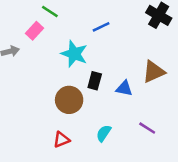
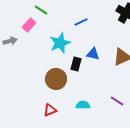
cyan star: (74, 54) -> (60, 43), turned 30
blue triangle: (124, 88) -> (93, 54), moved
cyan semicircle: (104, 133) -> (83, 105), turned 56

